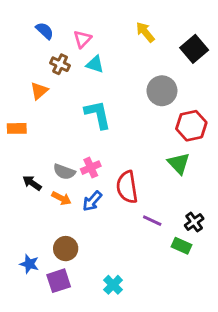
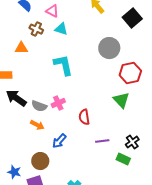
pink triangle: (82, 39) -> (52, 11), turned -48
orange triangle: (39, 91) -> (21, 48), turned 40
black arrow: (32, 183) -> (16, 98), moved, size x1.5
red semicircle: (127, 187) -> (84, 117), size x0.7
blue arrow: (92, 201) -> (59, 141), moved
purple line: (152, 221) -> (102, 141), turned -32

